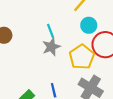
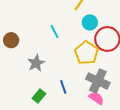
gray star: (51, 47) -> (36, 63), moved

